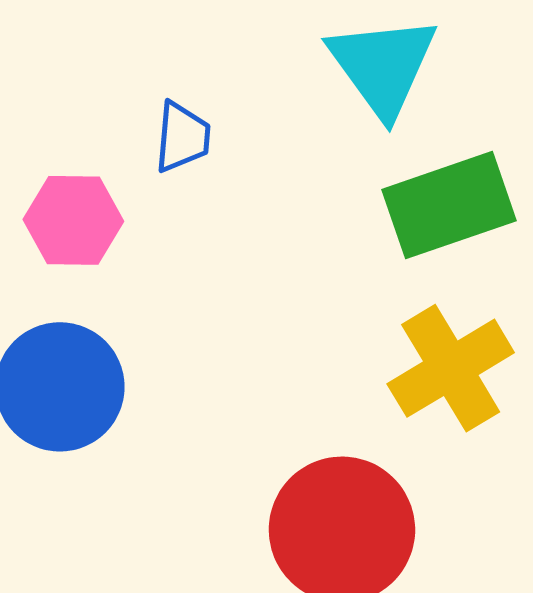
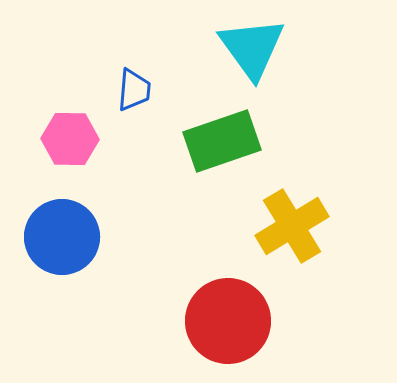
green rectangle: (449, 205) -> (222, 141), moved

